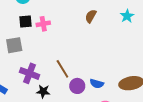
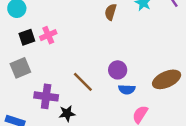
brown semicircle: (91, 16) -> (111, 12), moved
purple circle: (77, 86) -> (118, 70), moved

